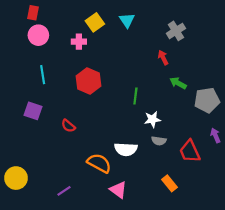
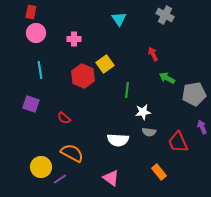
yellow square: (95, 22) -> (105, 64), moved
gray cross: (176, 31) -> (165, 15), moved, turned -30
orange semicircle: (99, 163) -> (72, 153), moved
yellow circle: (16, 178) -> (41, 167), moved

